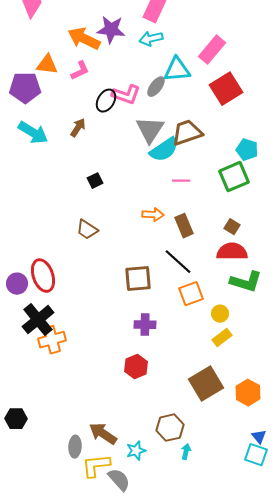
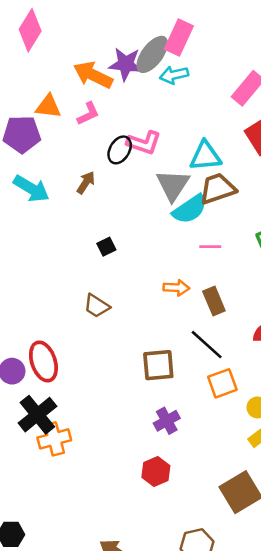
cyan triangle: (177, 70) -> (205, 156), moved
gray ellipse: (156, 87) -> (152, 54), moved, size x1.5
purple cross: (145, 325) -> (167, 421), turned -30

